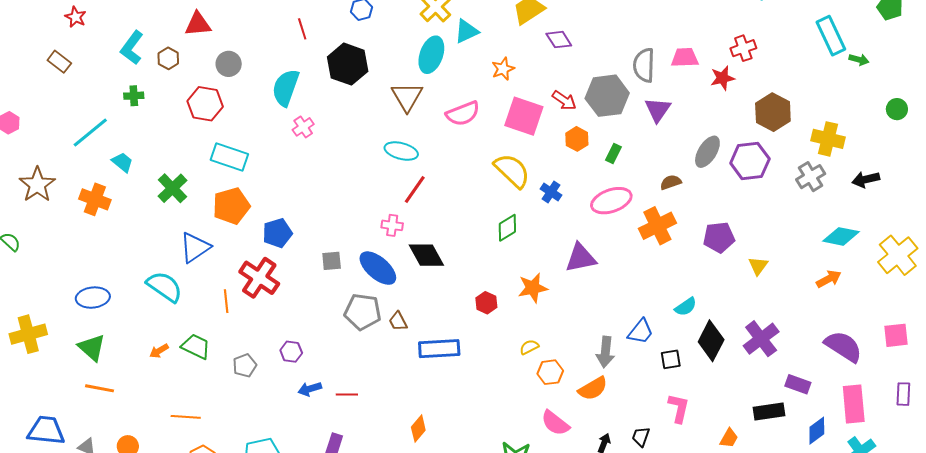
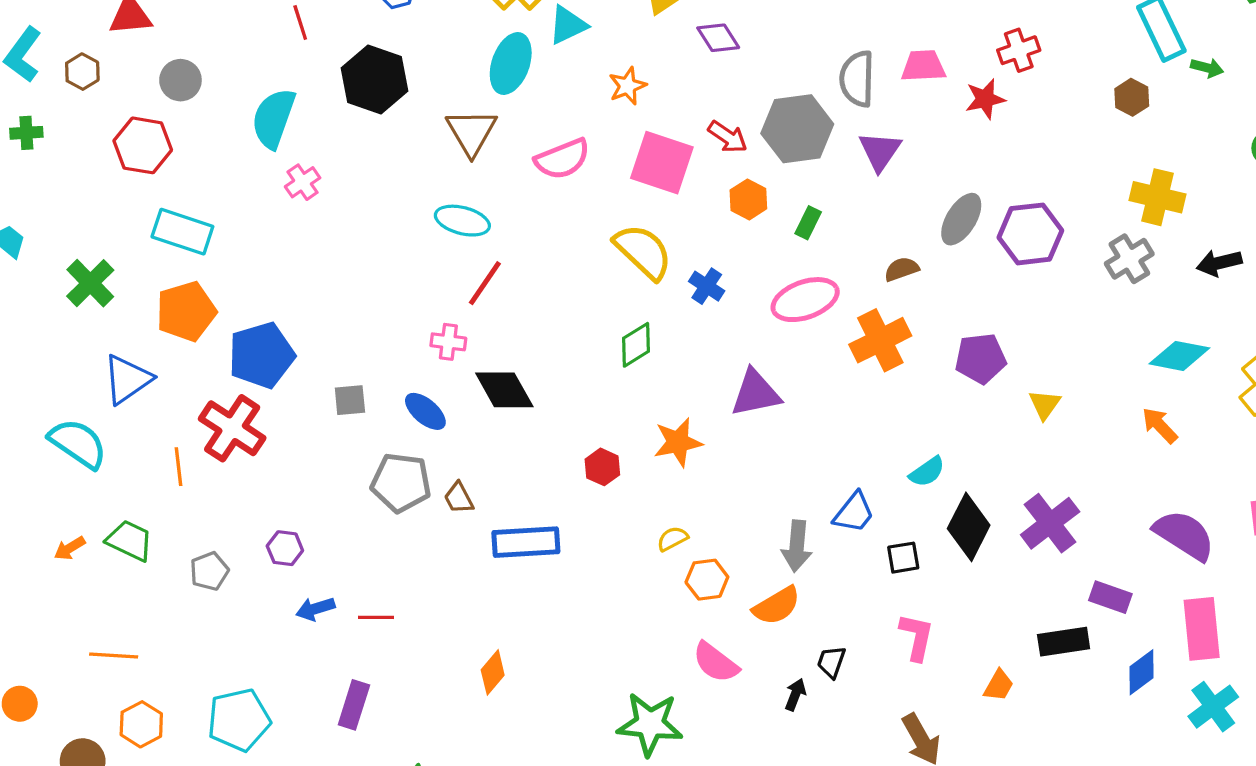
brown hexagon: (773, 112) -> (1132, 97), moved, size x0.6
blue pentagon: (277, 233) -> (261, 355), size x1.4
blue ellipse: (378, 268) -> (425, 411), size x0.7
orange arrow: (829, 279) -> (1160, 425), turned -105
black trapezoid: (641, 437) -> (831, 662), moved

